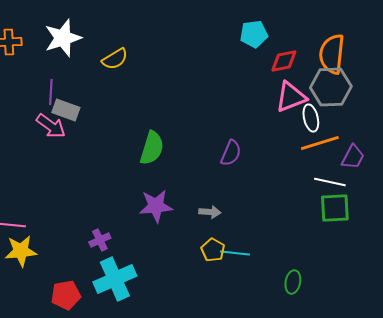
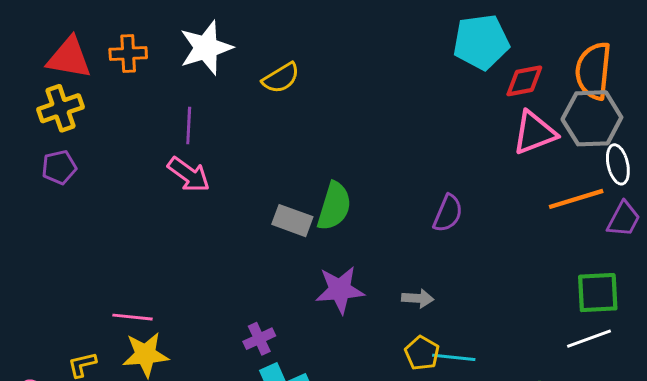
cyan pentagon: (254, 34) -> (481, 42), size x1.4
gray rectangle: (66, 110) -> (292, 221), moved
white ellipse: (311, 118) -> (618, 164), moved
white line: (330, 182) -> (589, 339), moved, turned -32

